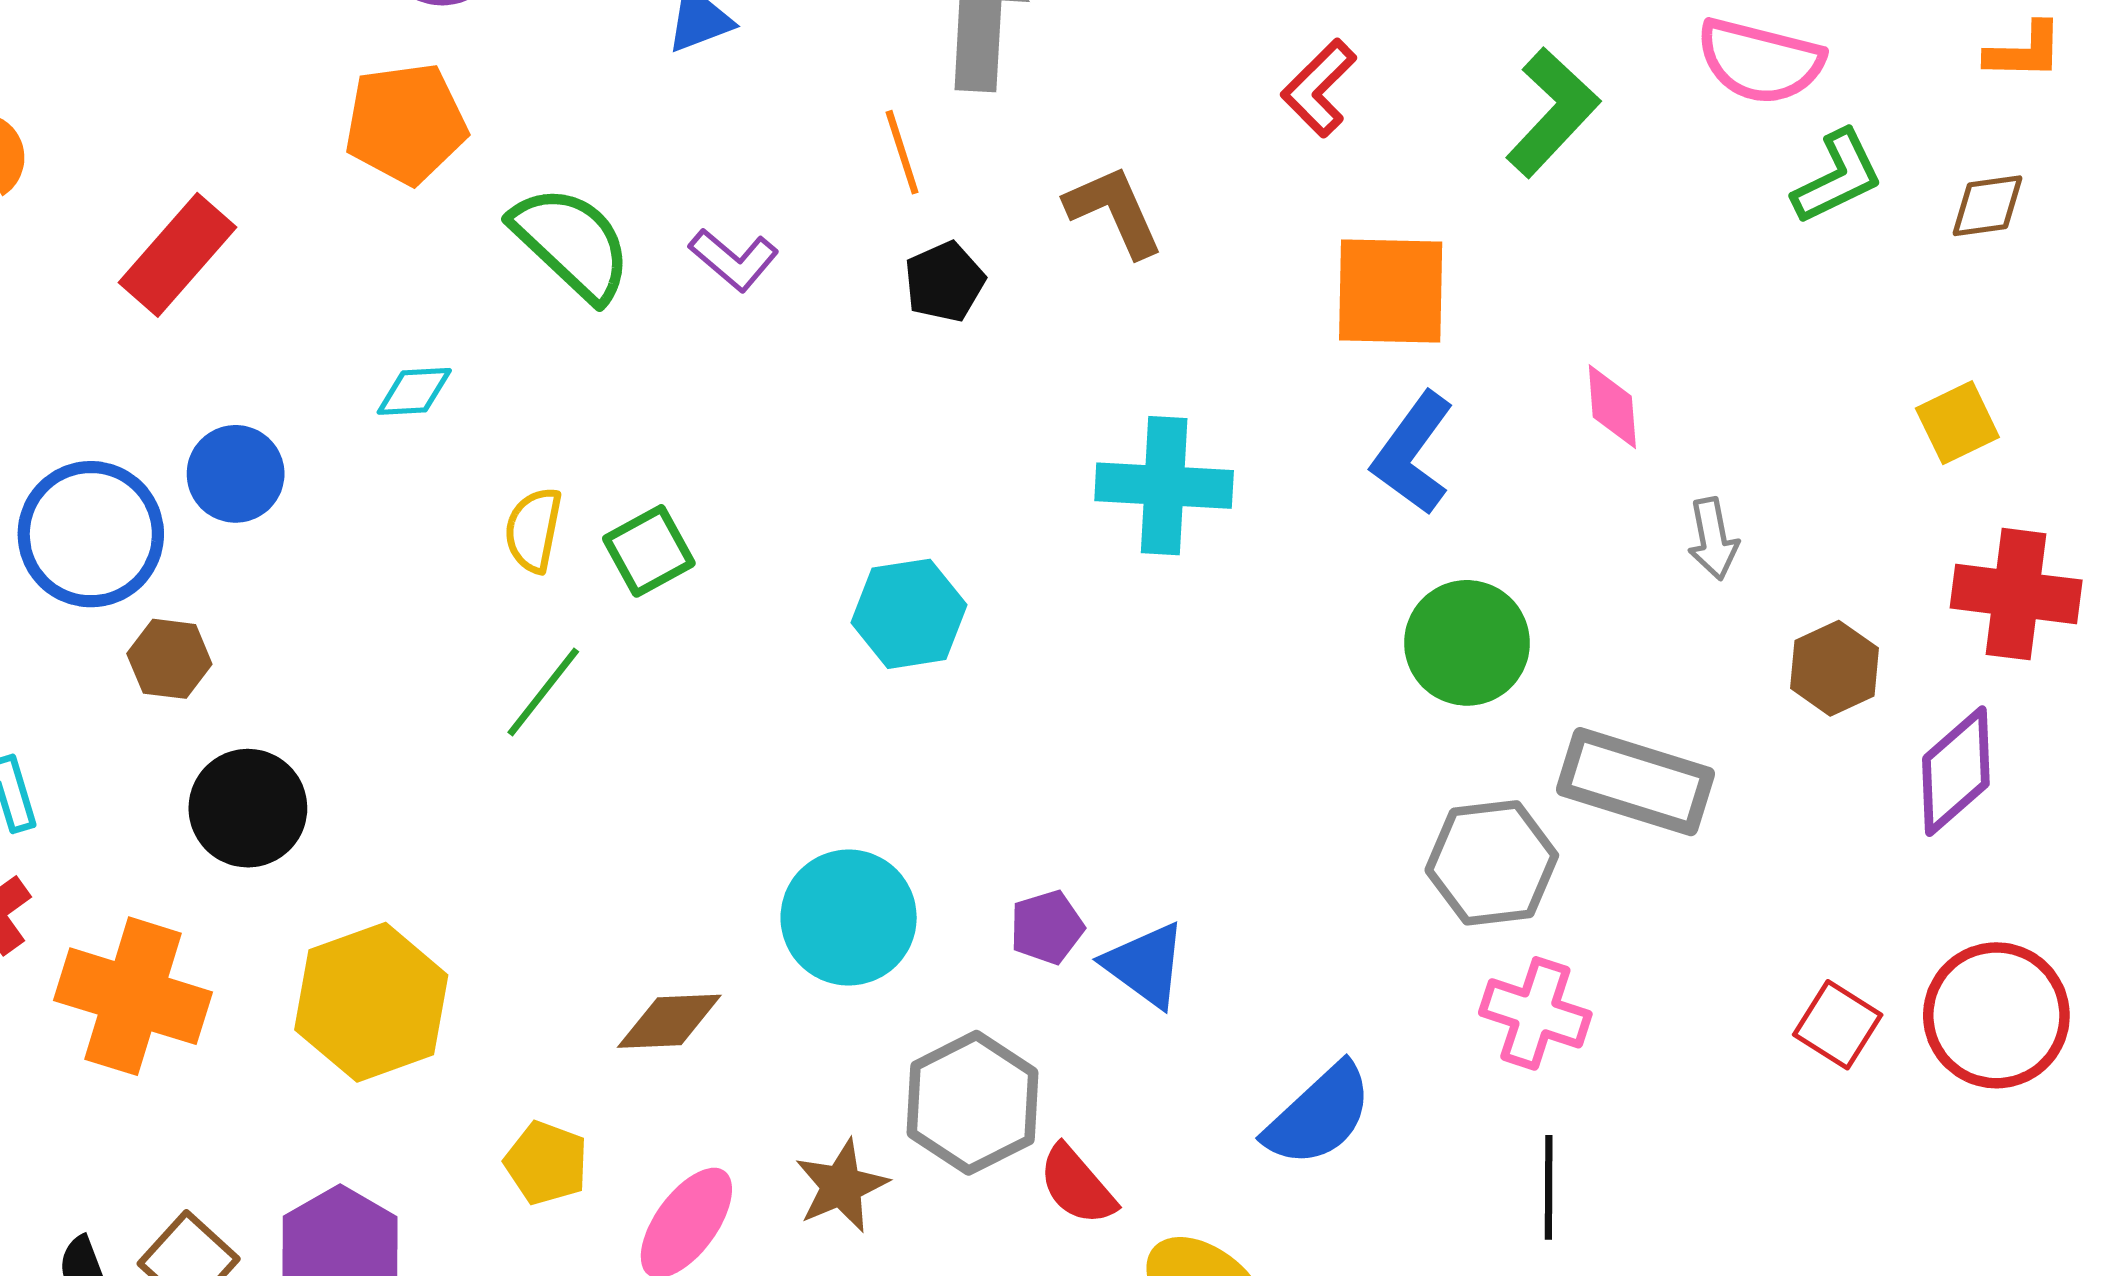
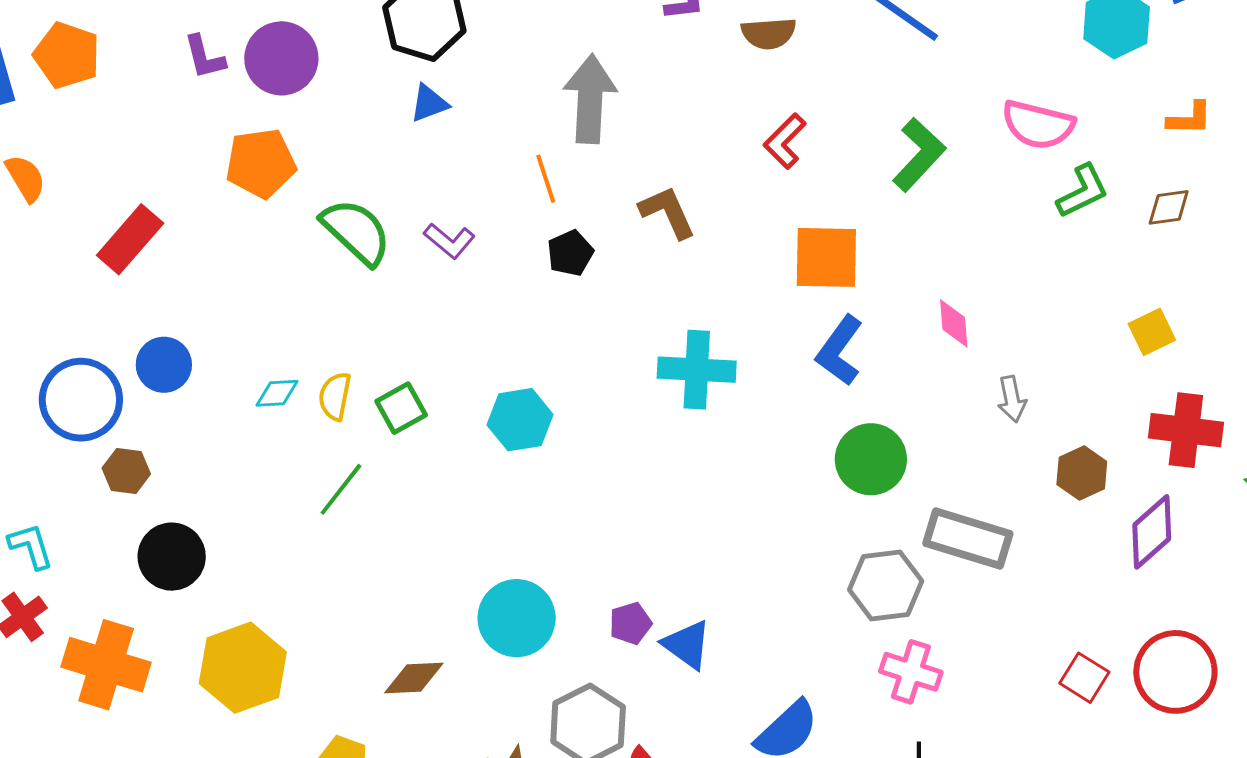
cyan diamond: (414, 391) -> (277, 393), moved
cyan hexagon: (909, 614) -> (520, 420), moved

